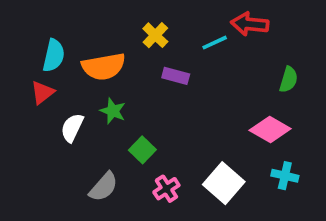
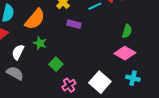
orange semicircle: (104, 67) -> (35, 19), turned -40
green semicircle: (289, 80) -> (127, 31), moved
gray semicircle: (104, 187) -> (15, 73), moved, turned -102

